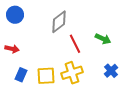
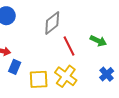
yellow cross: (72, 73) -> (66, 76), turned -35
blue rectangle: (21, 75) -> (15, 67), moved

